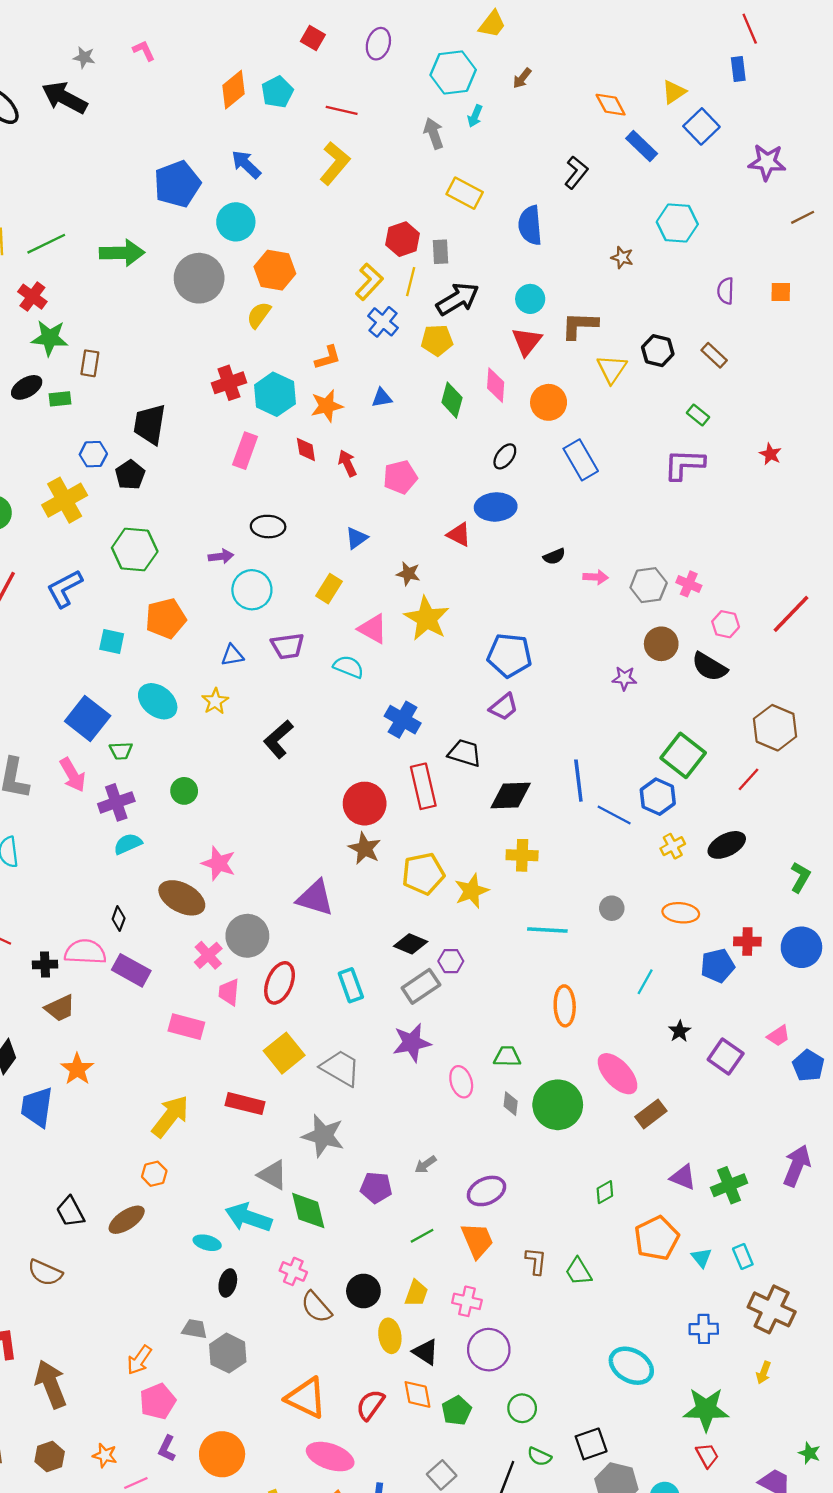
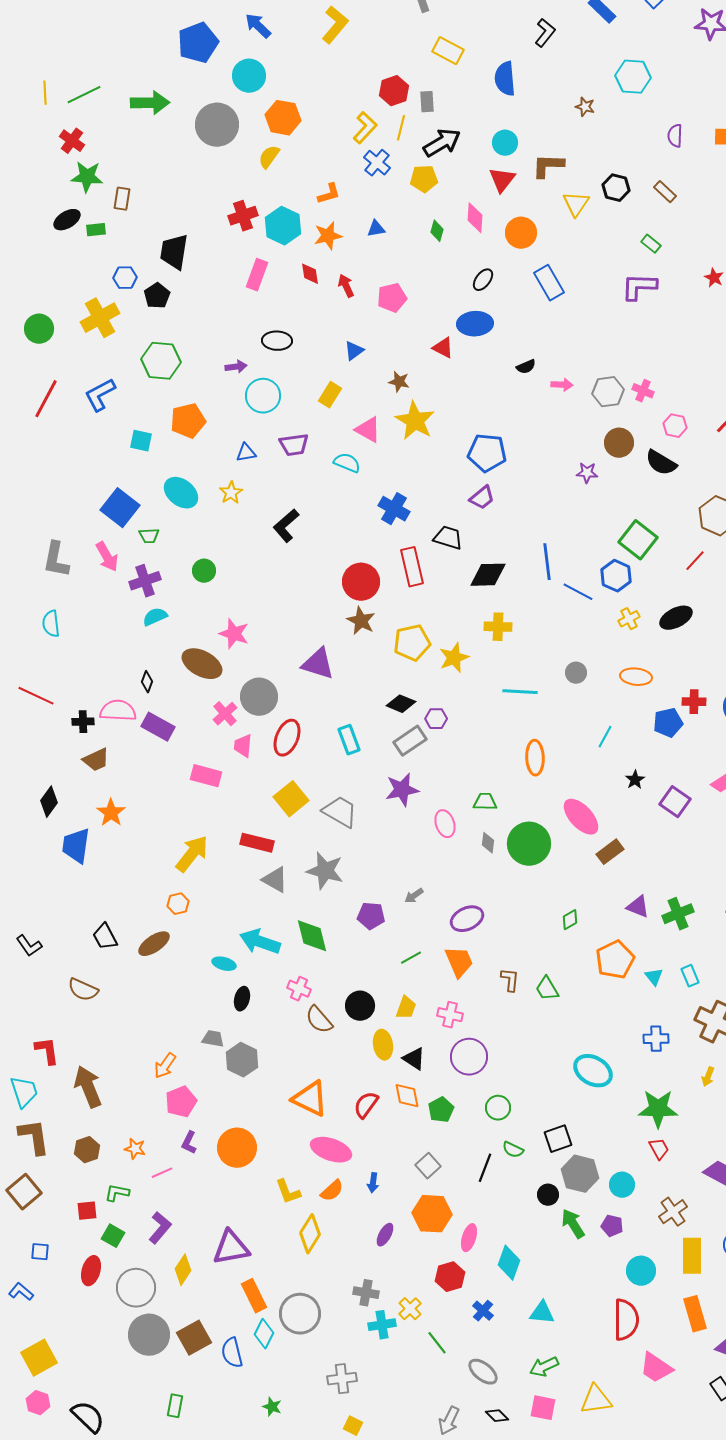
green diamond: (452, 400) -> (437, 231), size x0.7
gray triangle: (273, 1175) -> (275, 880), moved

